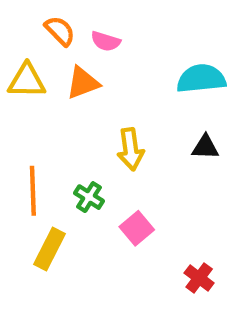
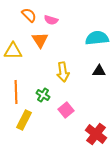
yellow triangle: (27, 81) -> (13, 51), moved
orange triangle: (83, 83) -> (40, 40), turned -42
red cross: (199, 278) -> (96, 134), size x1.5

